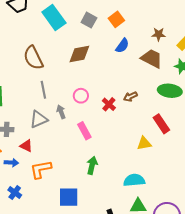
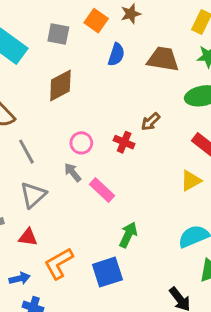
brown star: (159, 34) -> (131, 14), moved
gray arrow: (61, 112) -> (73, 172), moved
blue arrow: (11, 163) -> (20, 278), moved
green arrow: (92, 165) -> (128, 235), turned 30
blue square: (69, 197) -> (107, 272), moved

